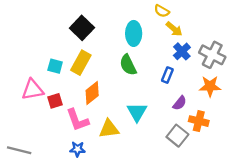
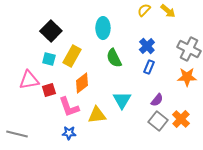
yellow semicircle: (162, 11) -> (144, 10), turned 104
black square: (82, 28) -> (51, 31), moved
yellow arrow: (174, 29) -> (168, 11), moved
cyan ellipse: (134, 33) -> (103, 28), moved
blue cross: (182, 51) -> (147, 46), moved
purple semicircle: (180, 103) -> (157, 100), moved
orange cross: (199, 121) -> (181, 119), moved, turned 30

